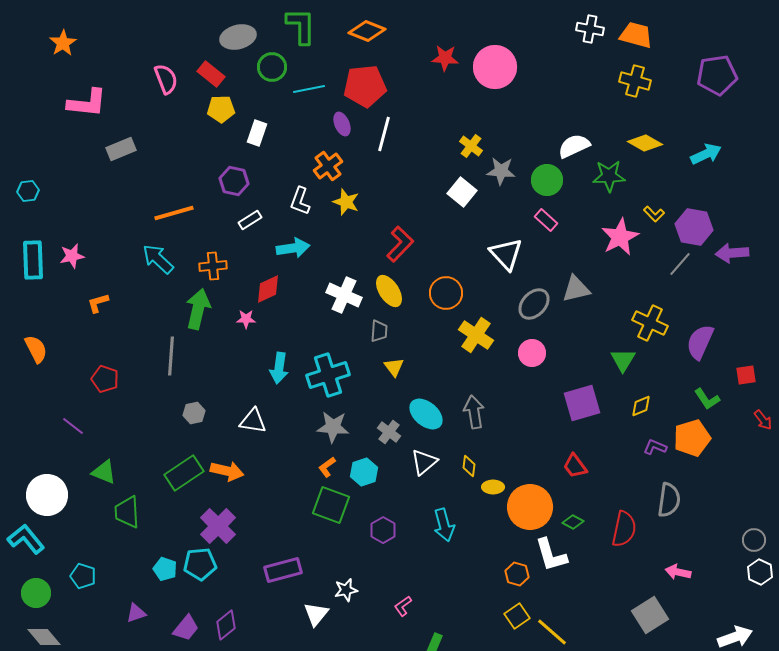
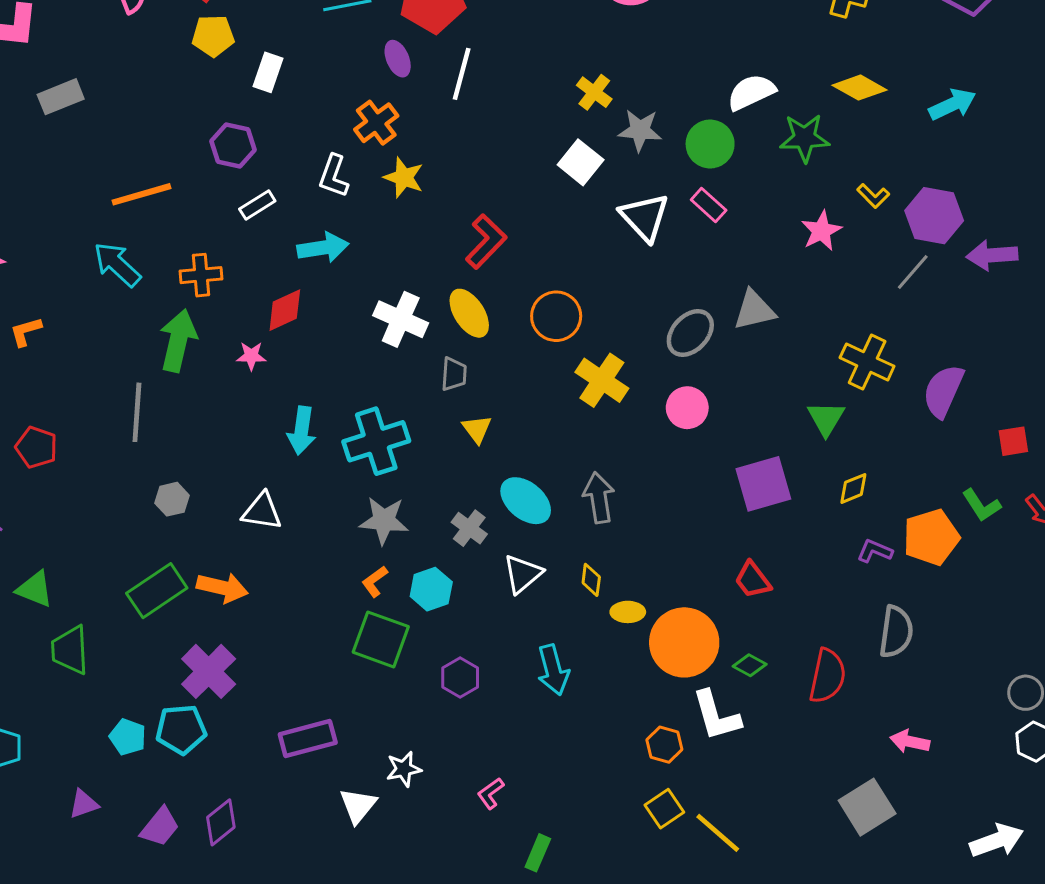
pink star: (620, 237) -> (821, 231), size x0.7
white triangle: (506, 254) -> (645, 217), moved
green L-shape: (707, 399) -> (981, 505), moved

